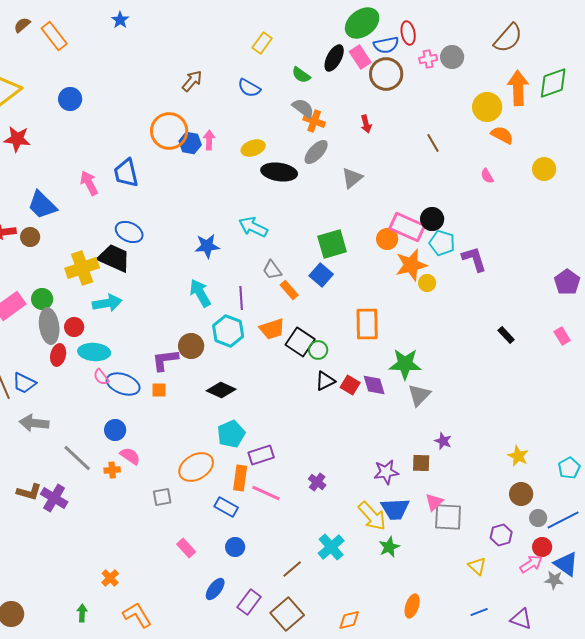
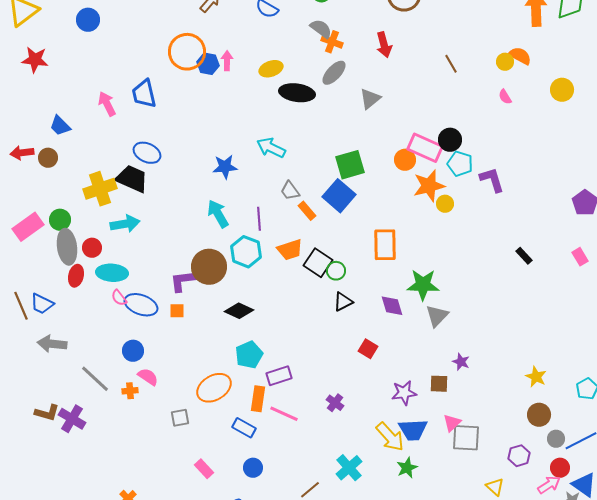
yellow circle: (487, 107) -> (505, 62), moved, size x0.6
red arrow: (366, 124) -> (384, 45), size x1.4
blue trapezoid: (42, 205) -> (60, 126), size x0.7
blue square: (321, 275) -> (339, 196), size x1.4
brown circle: (191, 346) -> (209, 267), size x1.4
red square: (350, 385) -> (368, 349), moved

